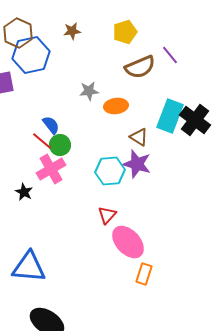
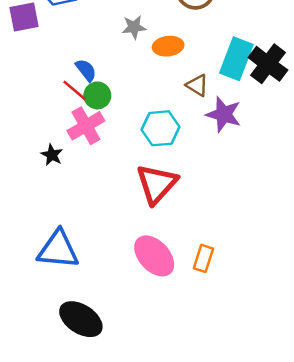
purple star: (137, 164) -> (224, 114), moved
red triangle: (107, 215) -> (157, 184), size x1.8
pink ellipse: (128, 242) -> (154, 256), moved

